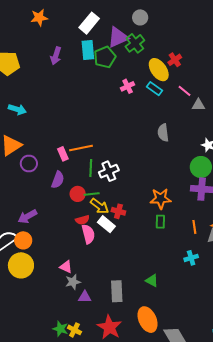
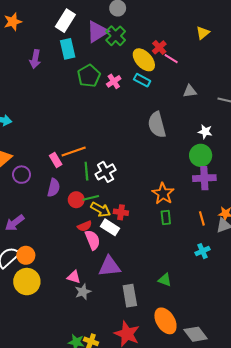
green pentagon: (105, 57) -> (89, 76), moved
pink line: (185, 91) -> (171, 59), moved
gray semicircle: (163, 133) -> (157, 125), size x1.4
orange star: (161, 199) -> (163, 194), turned -30
purple arrow: (27, 216) -> (15, 223), moved
purple triangle: (85, 297) -> (109, 266), moved, size x1.6

